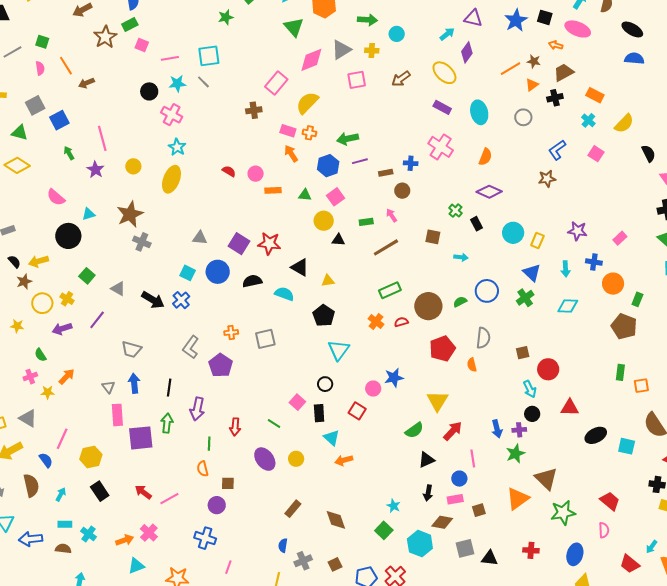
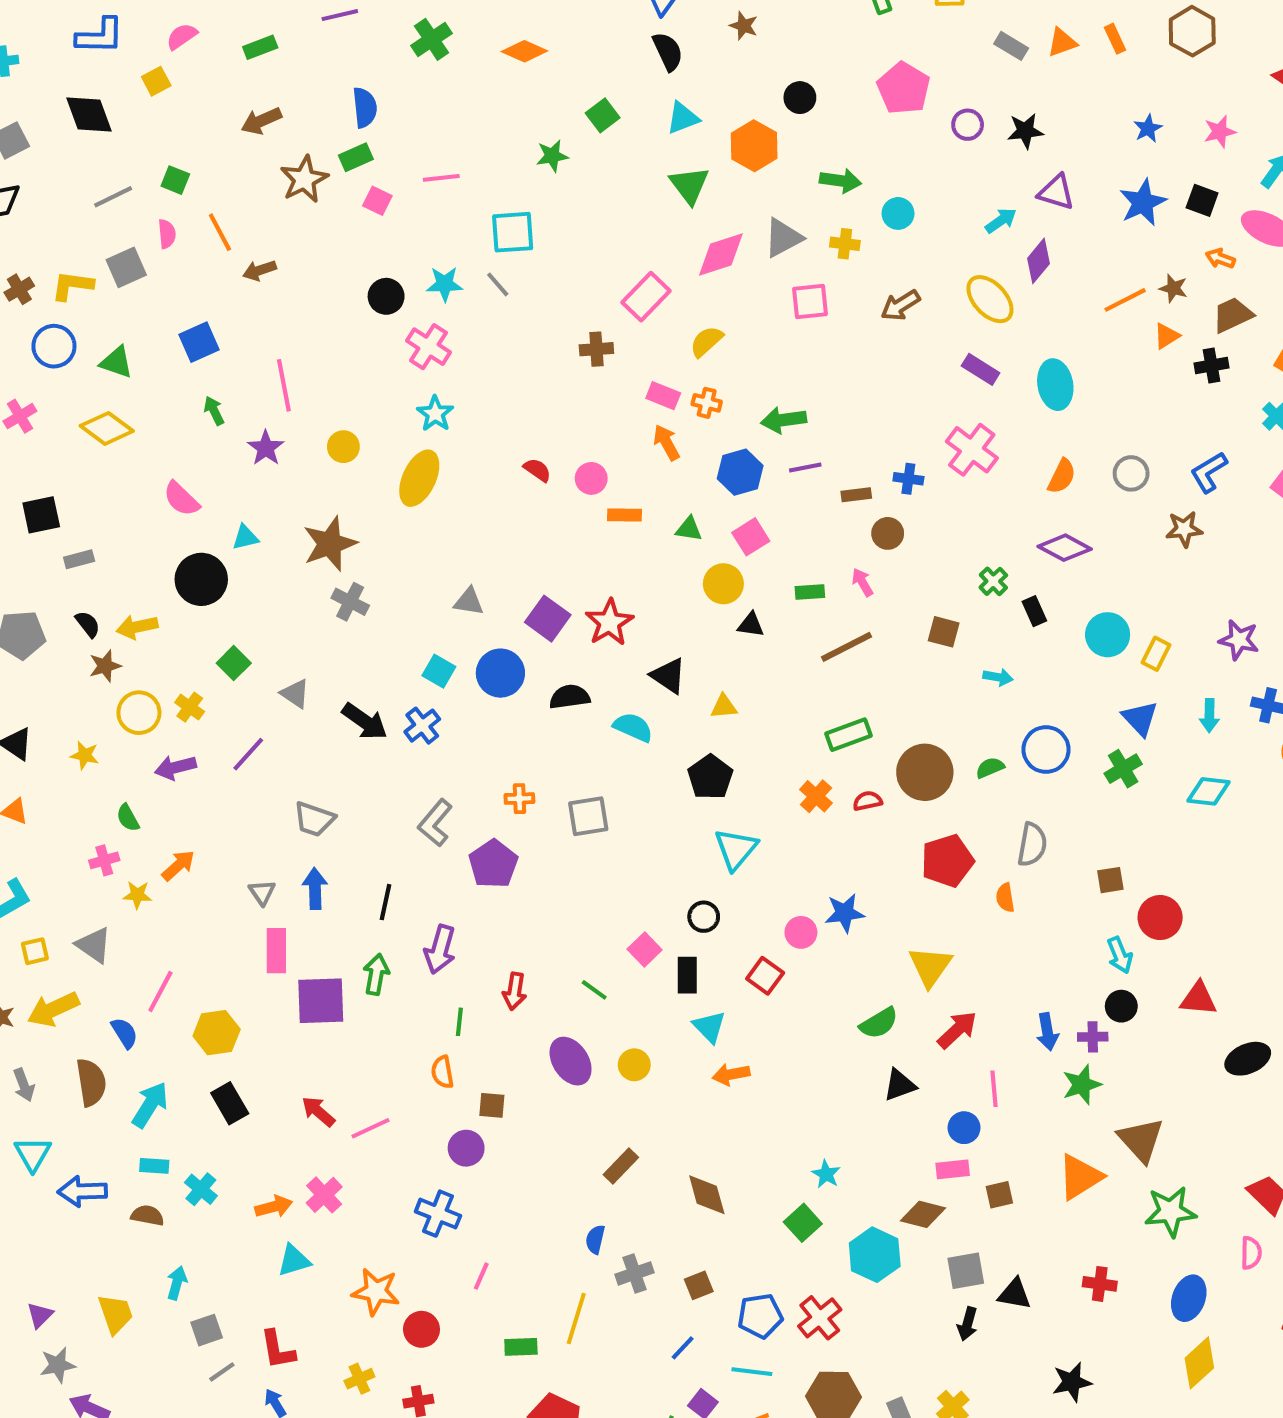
pink line: (170, 58) -> (441, 178), moved
yellow semicircle: (307, 103) -> (706, 341), size x0.7
gray square: (35, 105) -> (126, 267), moved
gray circle: (523, 117) -> (1131, 473), moved
red star: (269, 243) -> (609, 622), turned 30
black arrow: (428, 493) -> (967, 1324), moved
cyan arrow: (61, 494) -> (150, 1105), size x1.6

